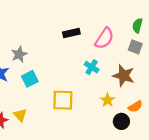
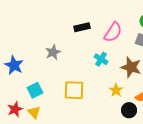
gray star: (19, 54) -> (53, 52), moved
cyan square: (30, 79) -> (35, 90), moved
yellow triangle: (20, 115) -> (34, 112), moved

